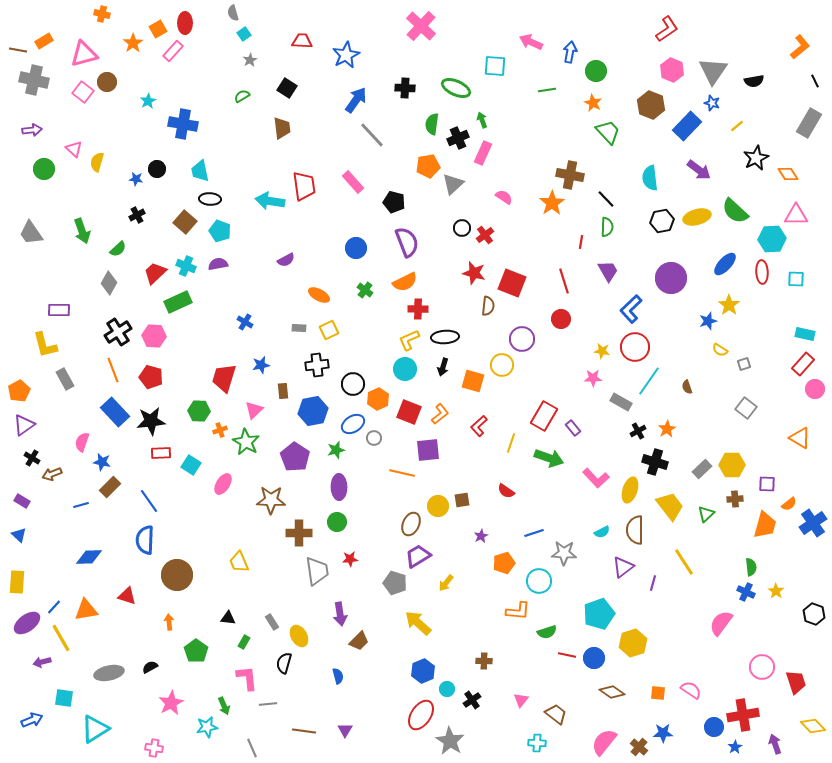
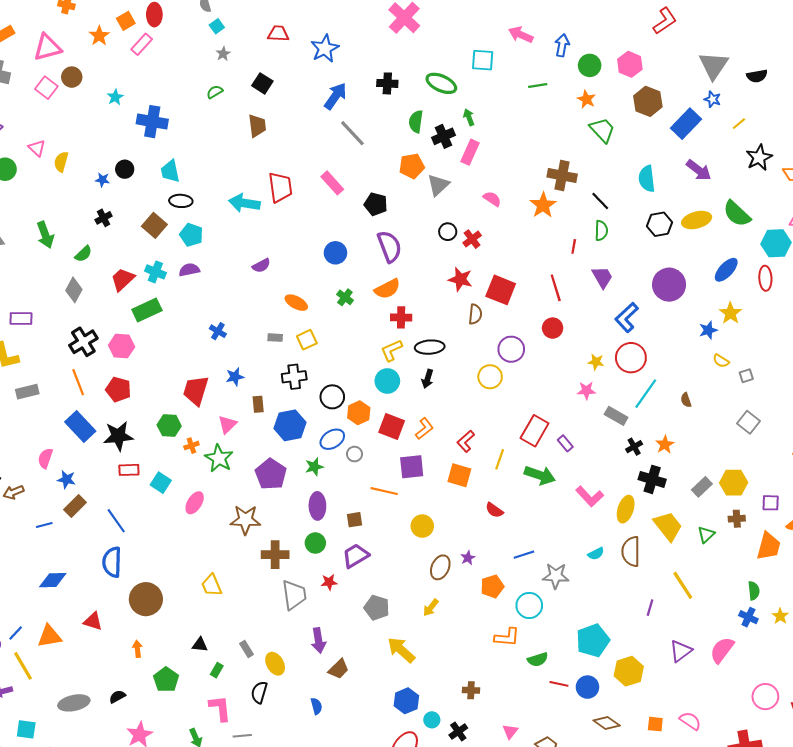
pink hexagon: (672, 70) -> (630, 64), moved
gray rectangle: (65, 379) -> (27, 392), turned -75
orange square: (473, 381) -> (459, 475), moved
brown square: (462, 500) -> (355, 520), moved
brown ellipse: (411, 524) -> (440, 567), moved
purple trapezoid: (418, 556) -> (356, 556), moved
purple triangle: (623, 567) -> (681, 651), moved

